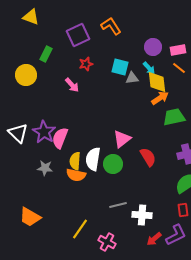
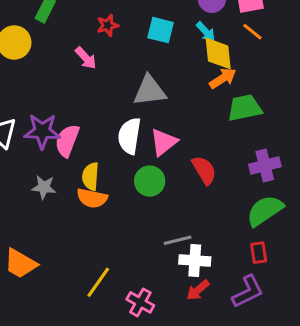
gray triangle: (132, 78) -> (150, 91), moved, size x1.6
purple star: (44, 132) -> (42, 131), turned -30
white semicircle: (93, 159) -> (129, 136), moved
gray line: (118, 205) -> (178, 240), moved
red arrow: (154, 239) -> (198, 290), moved

